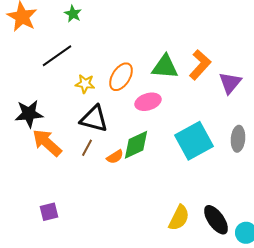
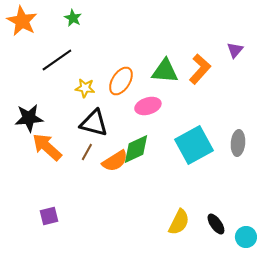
purple triangle: (230, 83) -> (235, 50), moved, size x0.7
orange semicircle: (115, 157) -> (115, 161), size x1.5
black ellipse: (216, 220) -> (216, 224), size x0.7

